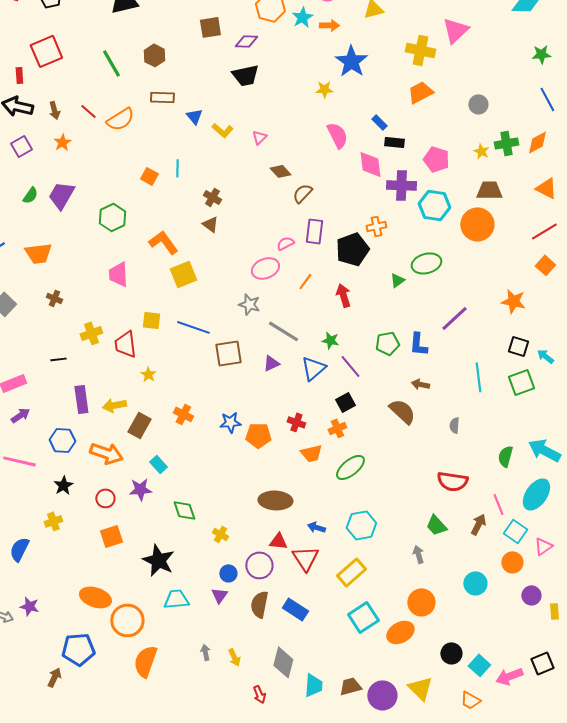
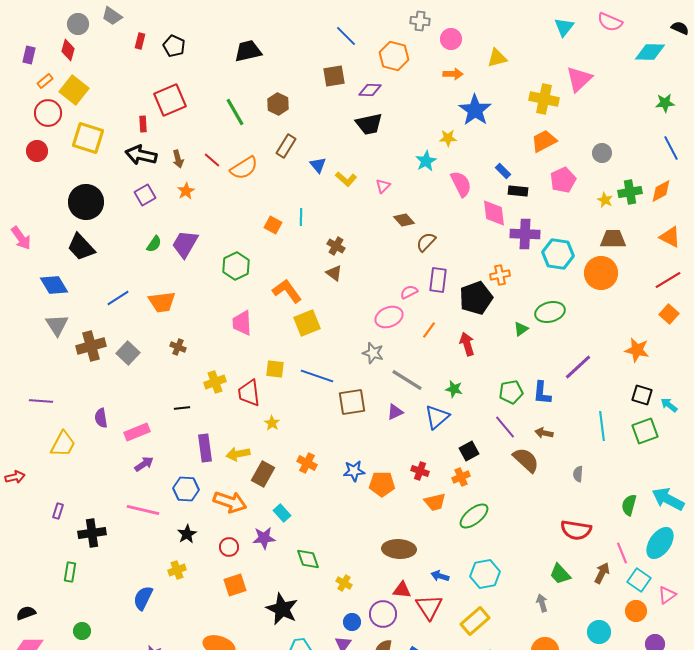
cyan star: (302, 17) -> (426, 161), moved
brown rectangle: (162, 97) -> (286, 146), turned -60
pink pentagon: (436, 159) -> (563, 180), moved, turned 30
purple line: (350, 366) -> (505, 427), moved

